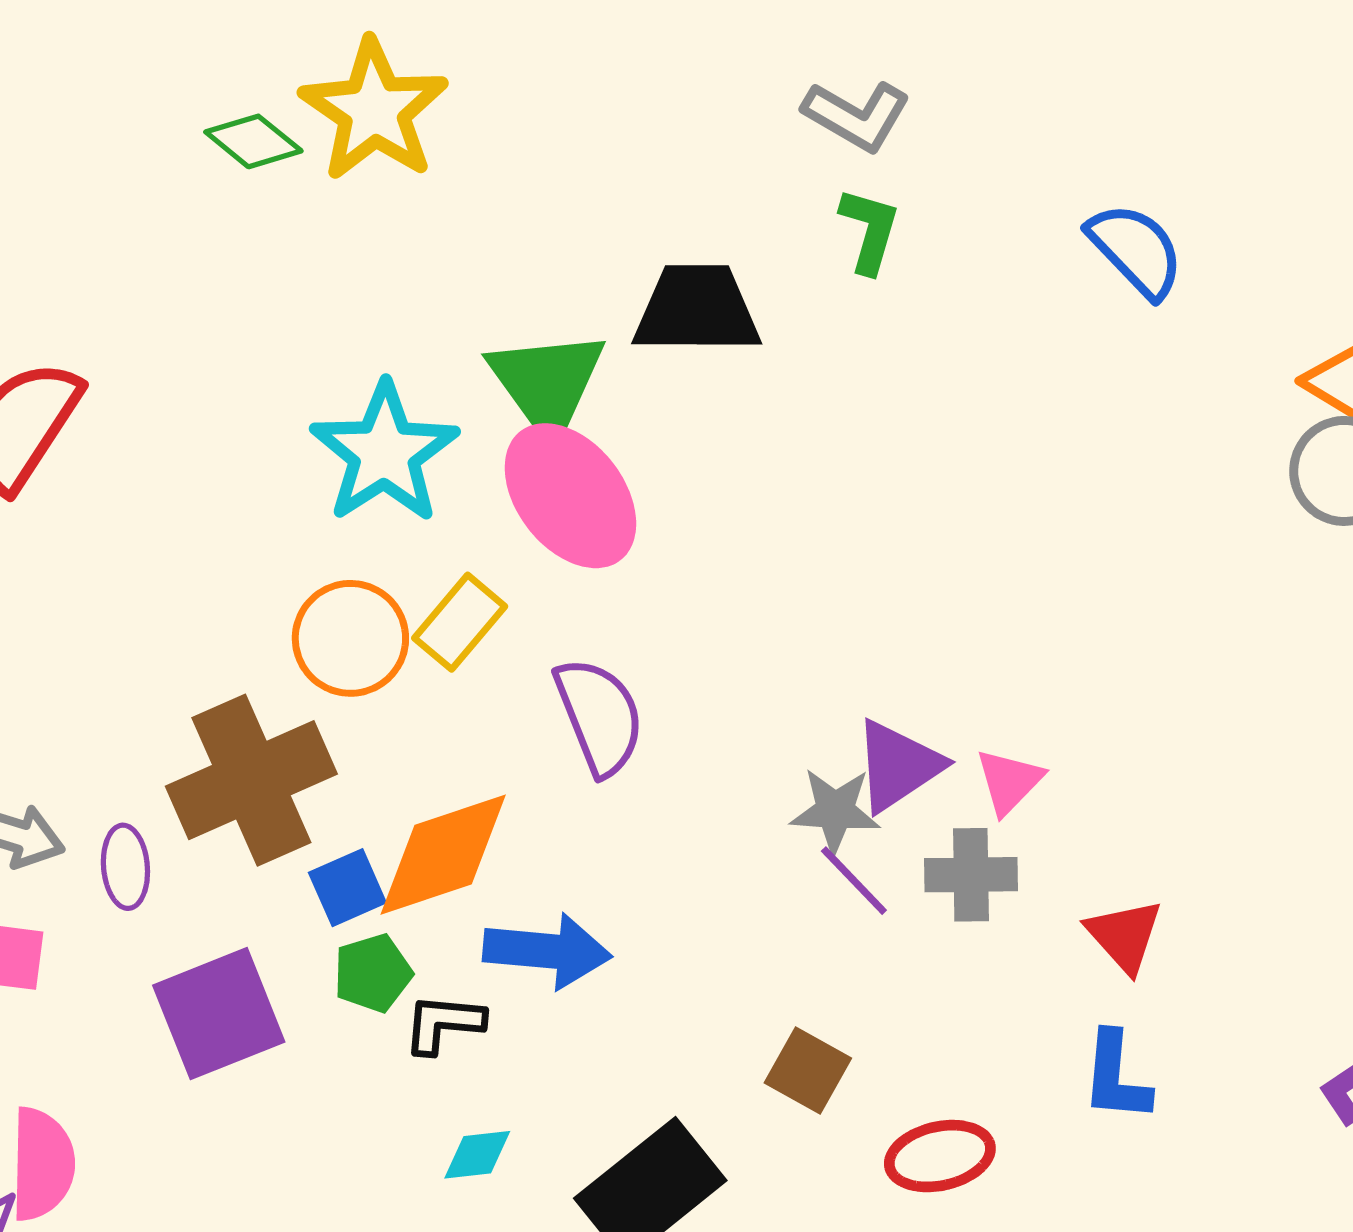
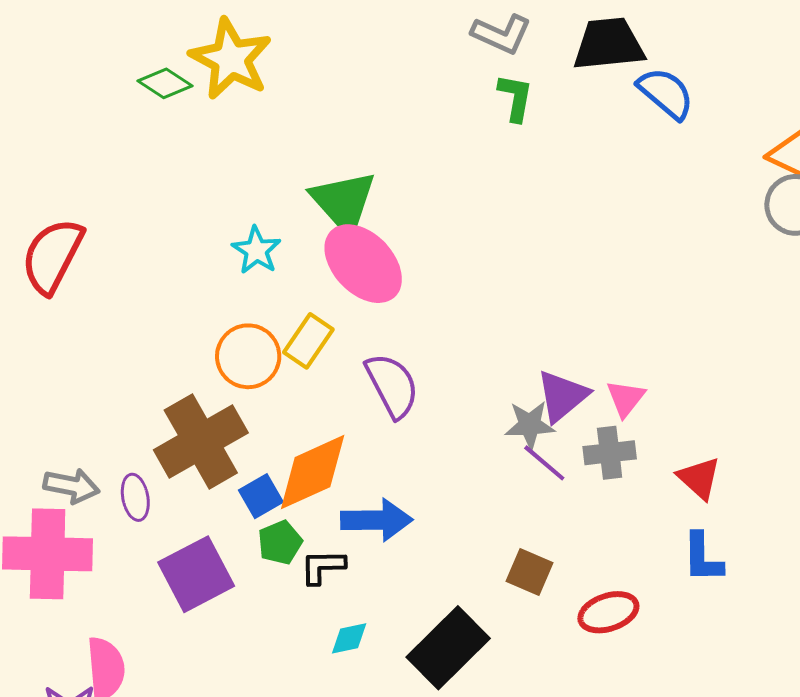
black trapezoid: (697, 309) -> (609, 44), moved
cyan star: (384, 453) -> (256, 250), size x0.6

